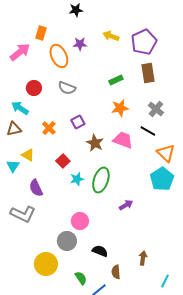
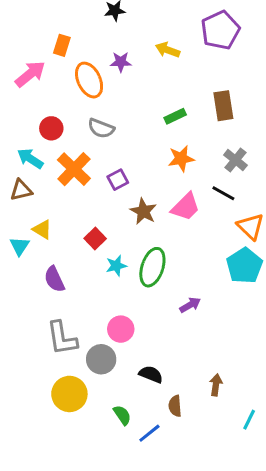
purple pentagon: (144, 42) -> (220, 30), moved
orange cross: (49, 128) -> (74, 169), moved, size x1.6
pink trapezoid: (123, 140) -> (186, 207), turned 115
gray L-shape: (23, 214) -> (62, 338), moved, turned 55

